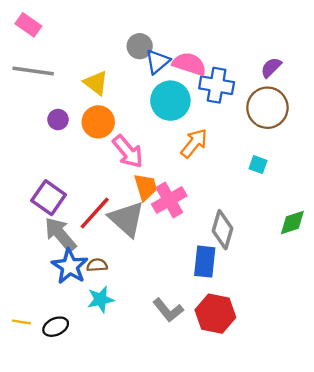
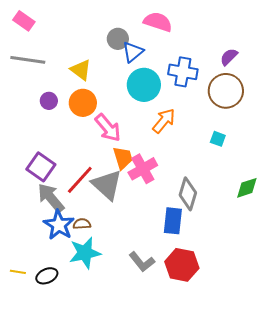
pink semicircle: (189, 64) -> (158, 22), moved
cyan star: (101, 299) -> (85, 253), size x1.4

